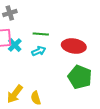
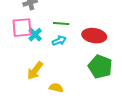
yellow arrow: (15, 94) -> (35, 71), moved
yellow semicircle: (36, 98) -> (56, 88), turned 120

